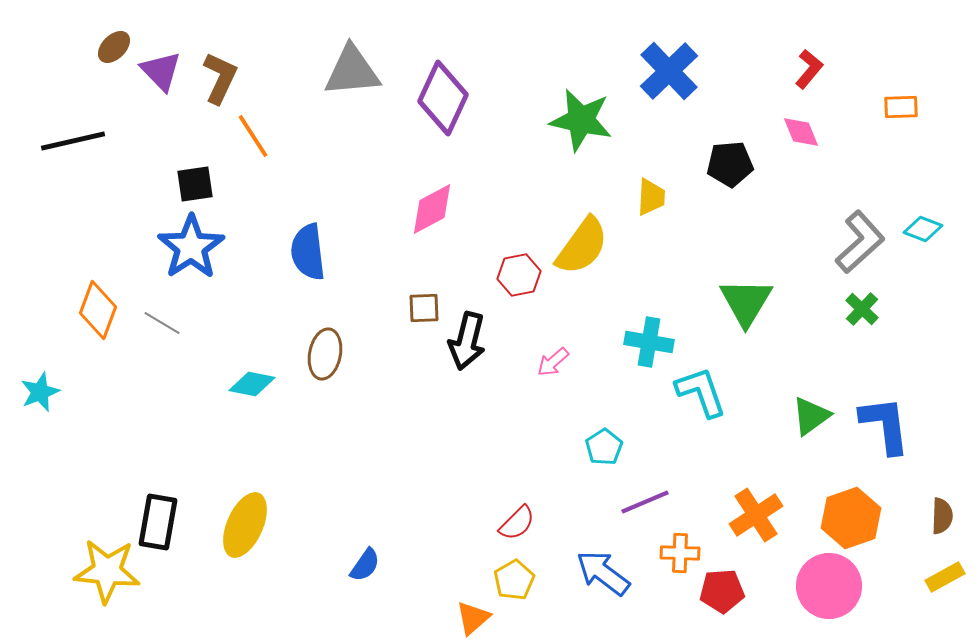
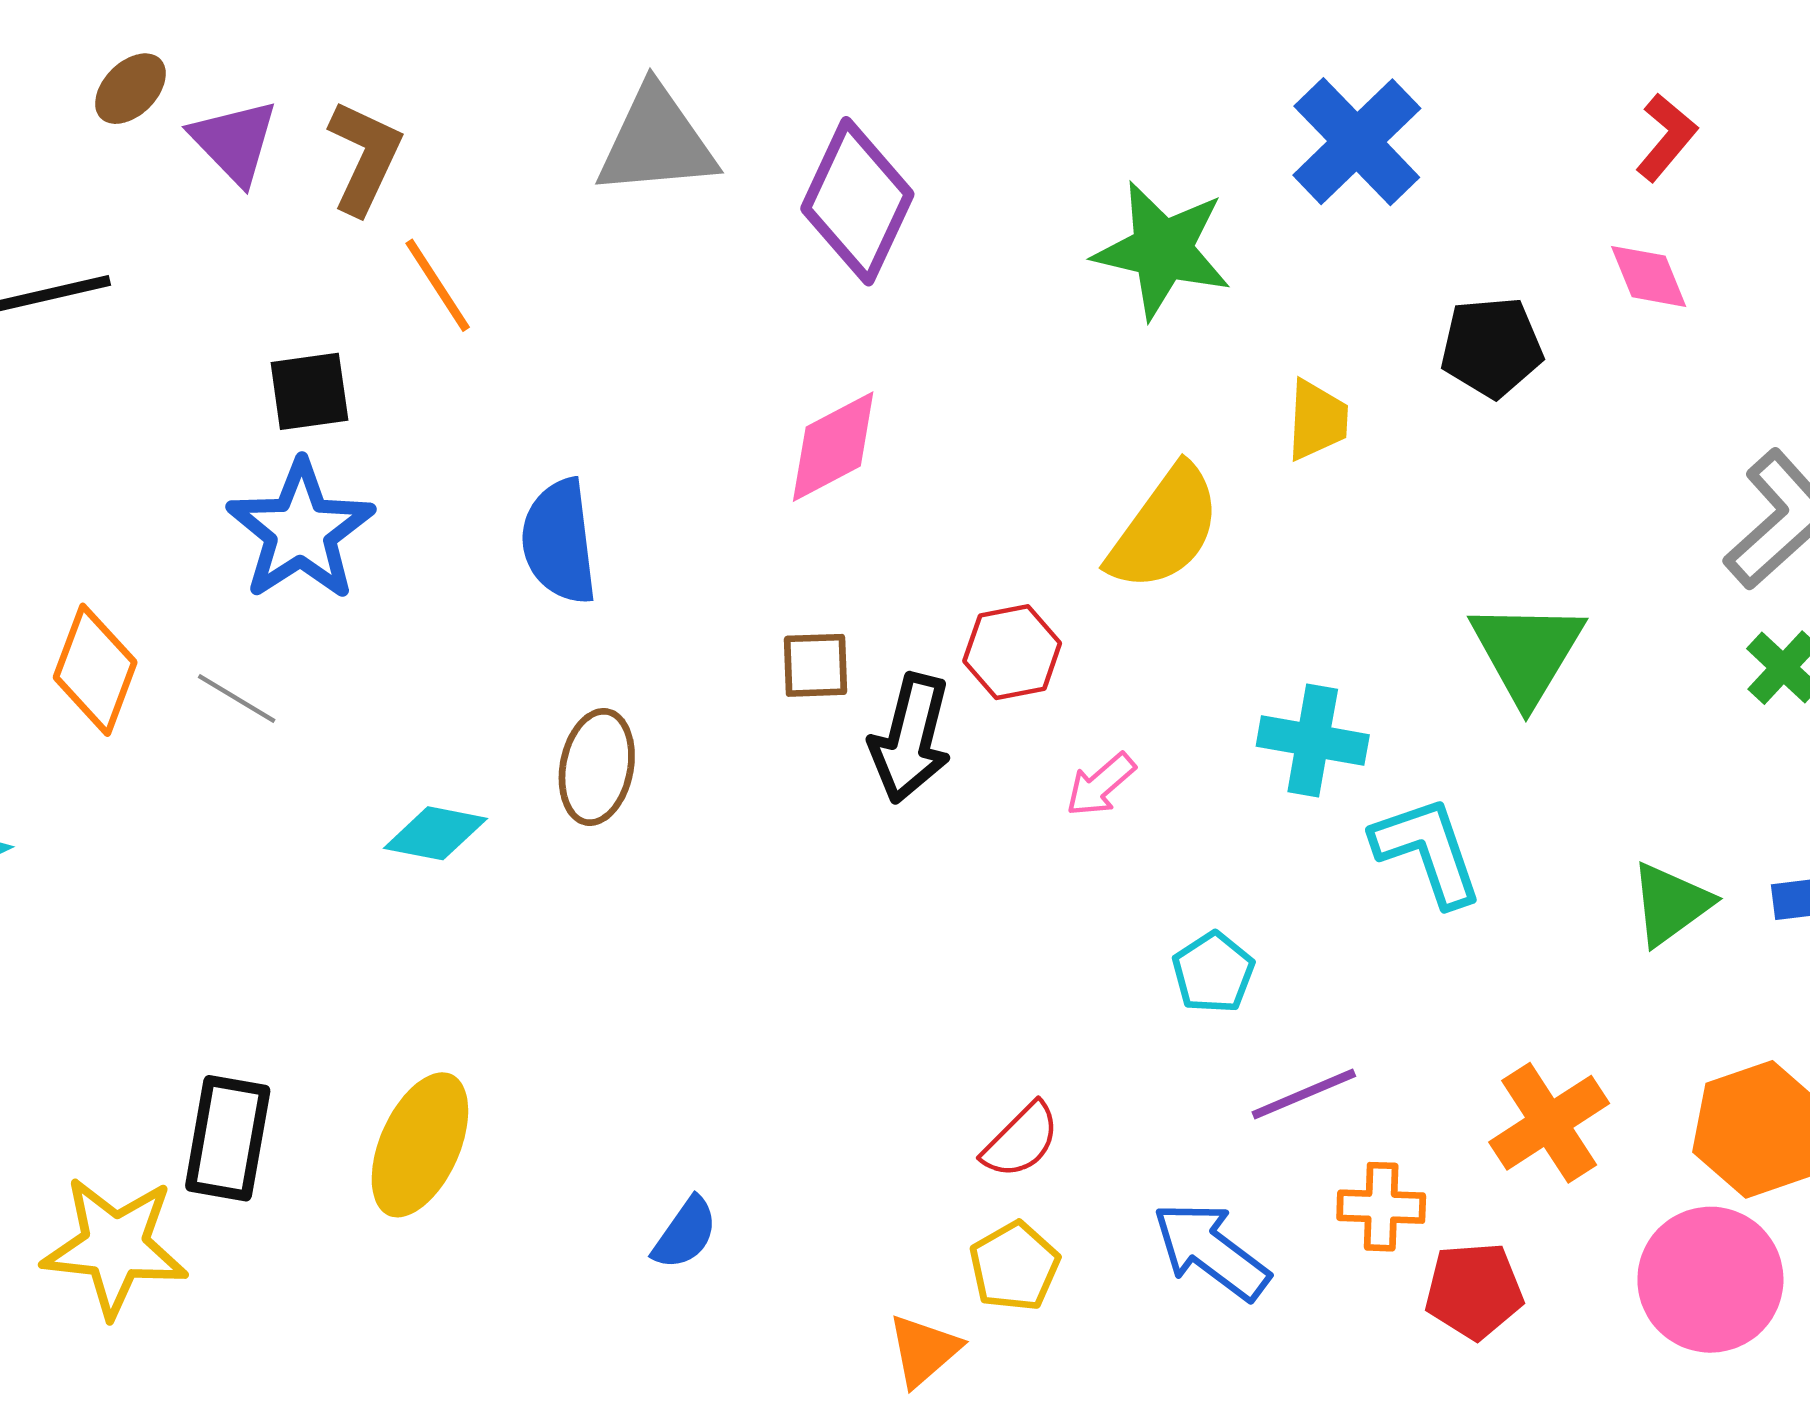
red hexagon: (519, 275) -> (1012, 652), moved

